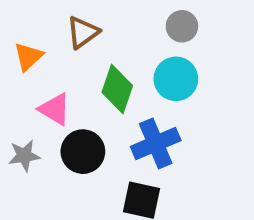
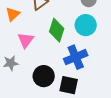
pink triangle: (55, 109) -> (26, 40), turned 36
black circle: (83, 152) -> (44, 76), moved

